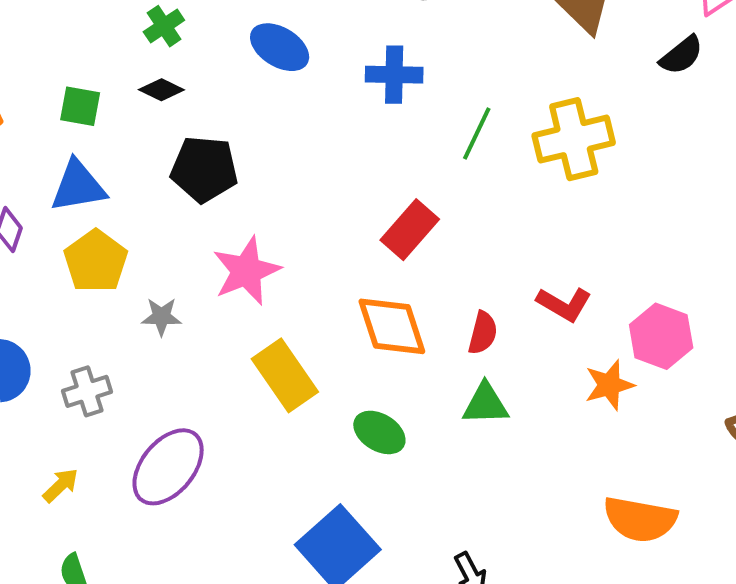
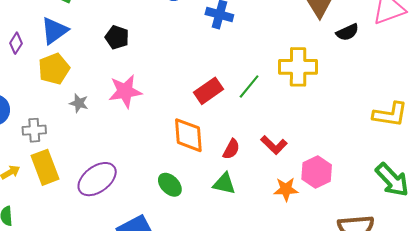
black semicircle: (681, 55) -> (347, 32), moved
green line: (477, 133) -> (249, 87), moved
black pentagon: (204, 169) -> (117, 37), size x0.7
blue triangle: (78, 186) -> (54, 31), turned -40
yellow rectangle: (285, 375) -> (45, 167), moved
purple ellipse: (168, 467) -> (97, 179), moved

